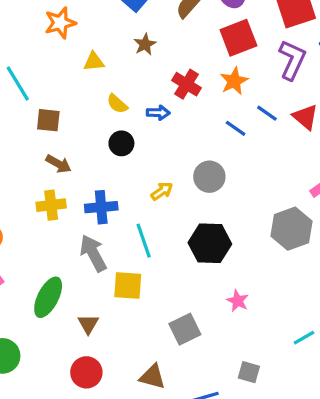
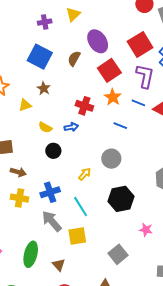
brown star: (145, 44) -> (44, 88), moved
blue line: (267, 113) -> (138, 103), moved
yellow cross: (51, 205) -> (20, 198), turned 30

